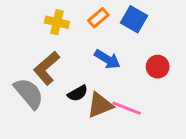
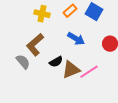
gray semicircle: (29, 93) -> (23, 62), size x0.7
pink line: (127, 108) -> (89, 72), turned -54

